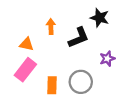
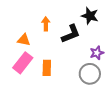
gray circle: (81, 82) -> (90, 74), moved
orange rectangle: (52, 85) -> (47, 68), moved

